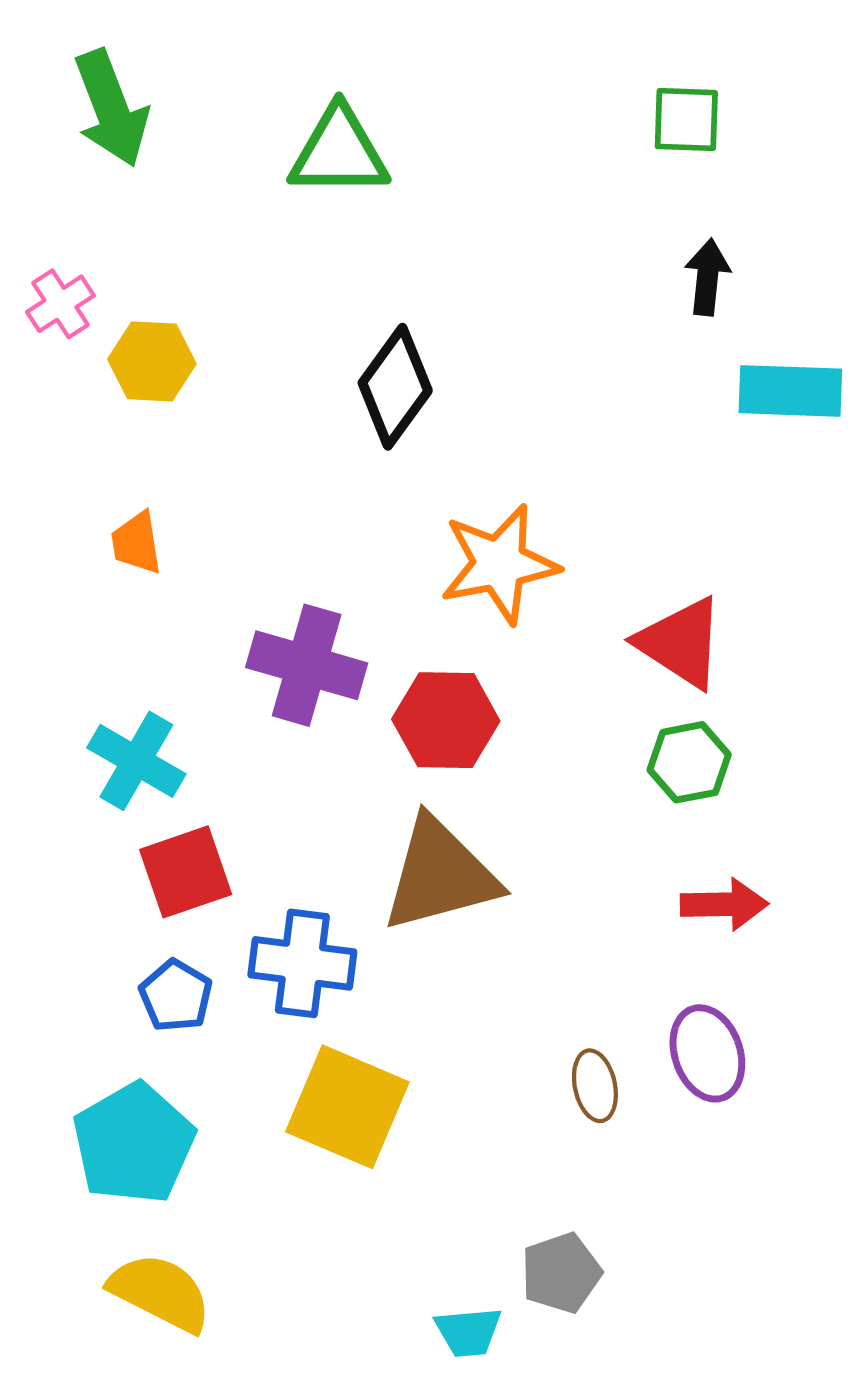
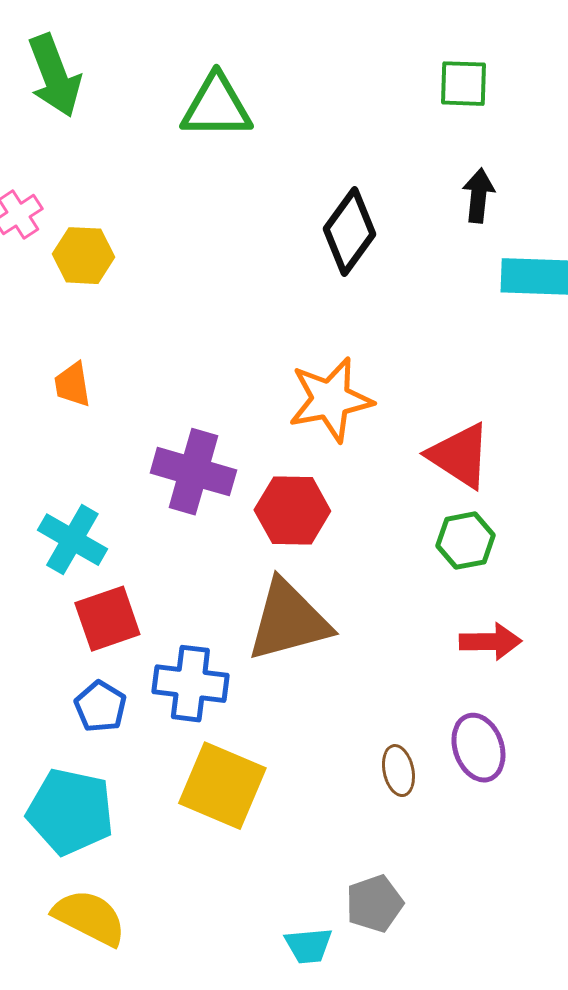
black diamond: (395, 387) -> (349, 232), moved
cyan pentagon: (134, 1143) -> (70, 812), turned -30

